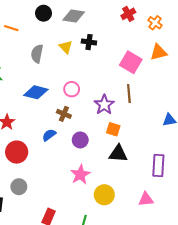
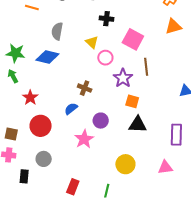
yellow triangle: (66, 47) -> (92, 42), moved
pink square: (131, 62) -> (133, 39), moved
pink circle: (72, 89) -> (105, 58), moved
blue diamond: (36, 92) -> (47, 57), moved
purple circle: (80, 140) -> (101, 121), moved
pink star: (80, 175) -> (84, 139), moved

